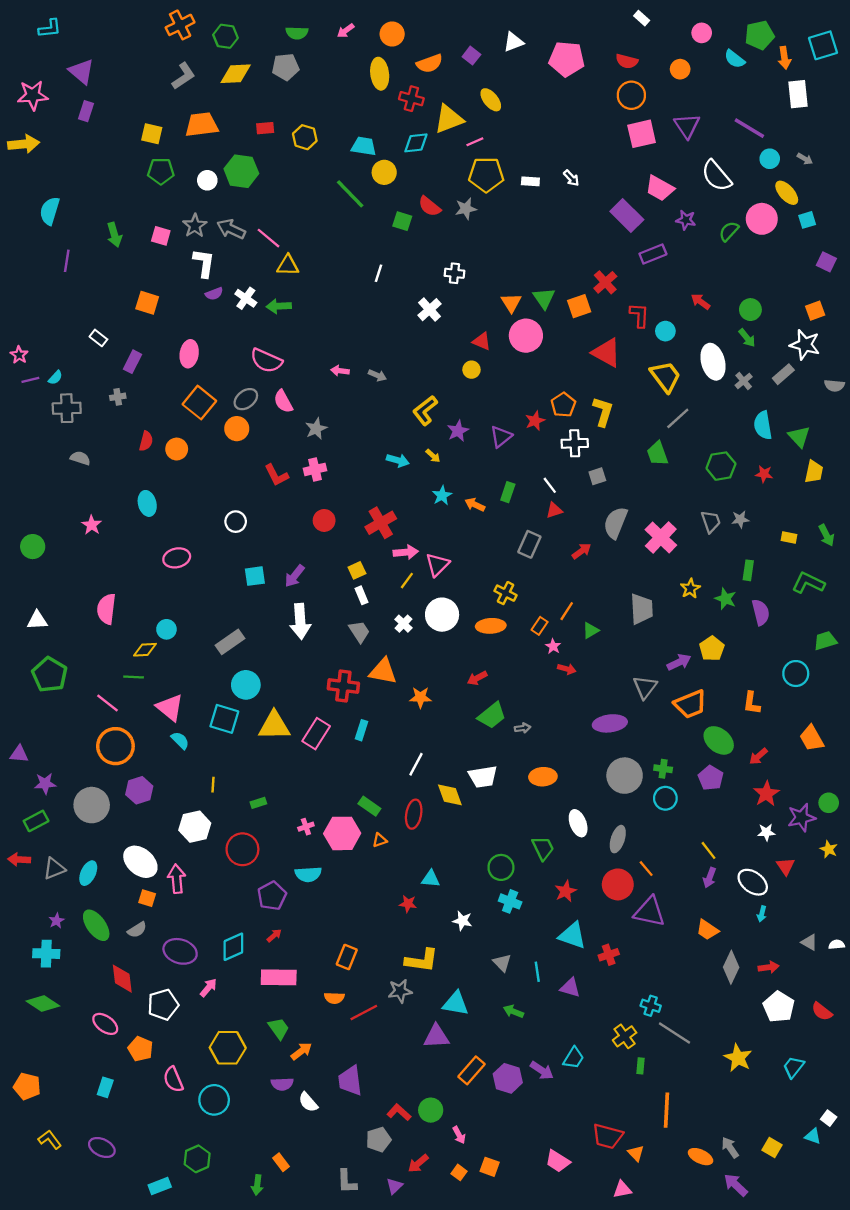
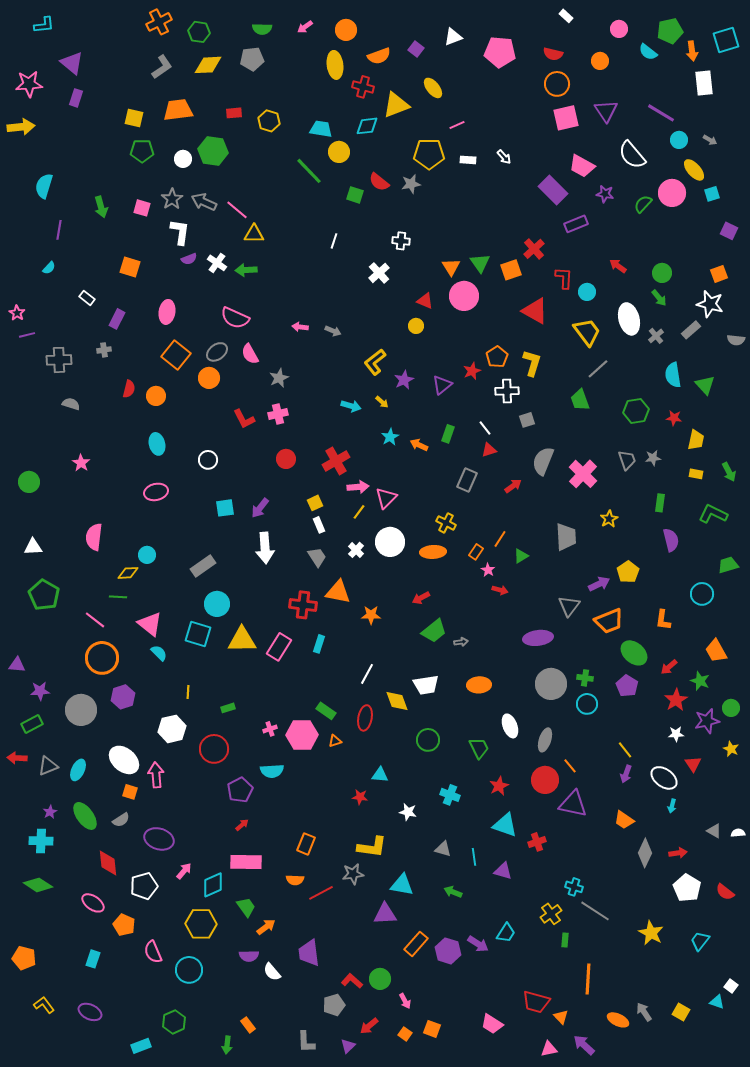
pink line: (475, 142) -> (457, 125), moved
cyan semicircle: (55, 378) -> (49, 268), moved
yellow trapezoid: (814, 472) -> (696, 440), moved
cyan ellipse: (147, 503) -> (157, 444), moved
green star: (725, 599) -> (700, 681), moved
green circle: (501, 867) -> (428, 740), moved
cyan diamond: (233, 947) -> (213, 885), moved
gray triangle: (502, 963) -> (443, 849), turned -30
purple arrow: (736, 1185) -> (584, 1045), moved

